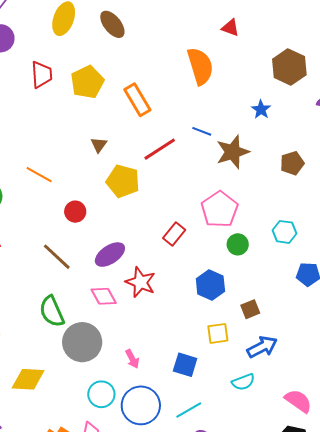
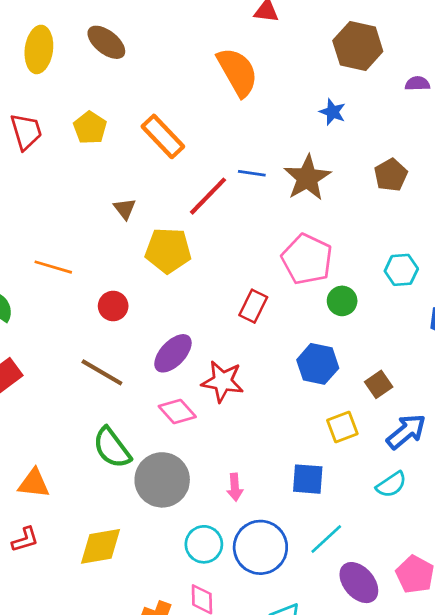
yellow pentagon: (87, 82) -> (90, 128), size x0.7
blue line: (202, 131) -> (252, 173), moved
pink arrow: (132, 359) -> (235, 487), turned 36

